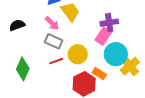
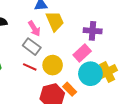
purple cross: (109, 23) -> (93, 31), moved
red line: (56, 61) -> (30, 67), turned 32
yellow cross: (130, 66) -> (107, 72), moved

